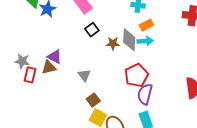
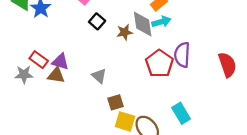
brown triangle: (49, 67) -> (56, 75), turned 35
red rectangle: (30, 75) -> (39, 60), moved, turned -56
purple semicircle: (145, 94) -> (182, 55), moved
brown square: (93, 100) -> (115, 102), turned 32

